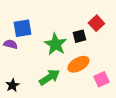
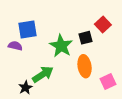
orange ellipse: (78, 64) -> (85, 66), turned -70
green arrow: (49, 77) -> (43, 74), moved
black star: (12, 85) -> (25, 88), moved

